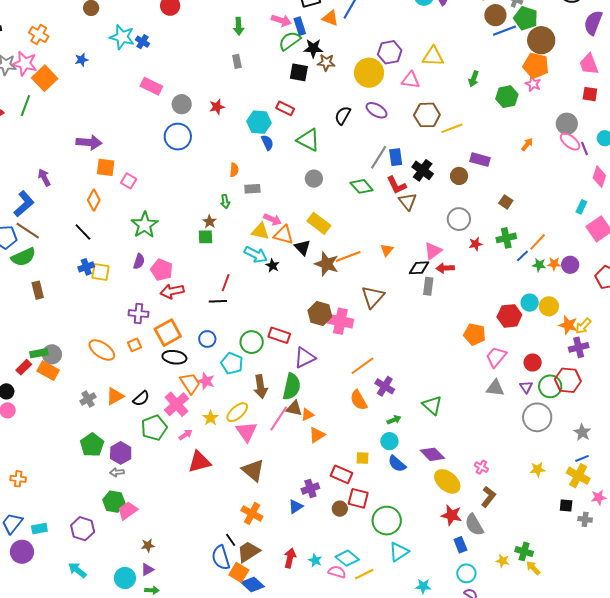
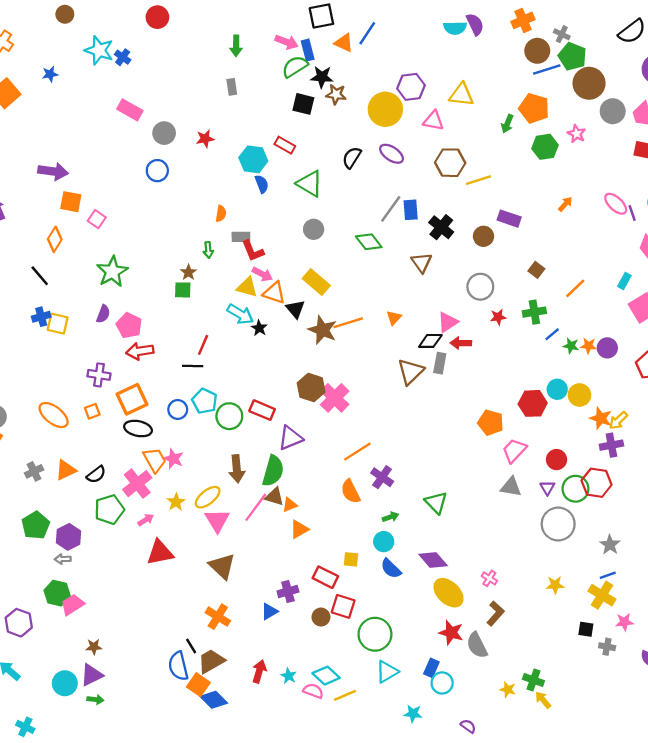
orange pentagon: (536, 66) -> (534, 108), moved
gray circle: (567, 124) -> (613, 111), moved
blue circle: (178, 137) -> (157, 171), size x0.7
red L-shape: (397, 185) -> (253, 251), moved
orange line: (538, 242) -> (575, 288), moved
brown triangle: (373, 297) -> (411, 372), moved
pink cross: (340, 321) -> (335, 398), turned 30
cyan pentagon: (232, 363) -> (205, 401), moved
blue rectangle: (460, 545) -> (431, 668), moved, turned 42
purple triangle: (147, 569) -> (92, 675), size x1.5
cyan circle: (466, 573) -> (442, 683), moved

